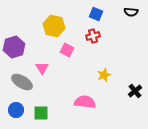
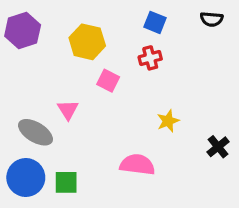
purple hexagon: (14, 47) -> (23, 30), moved
blue circle: (16, 110) -> (26, 178), size x1.5

